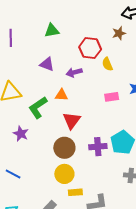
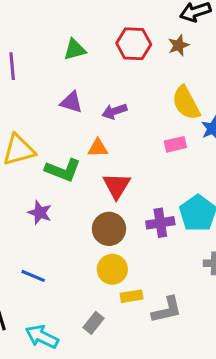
red hexagon: (90, 48) -> (134, 44), moved
yellow semicircle: (107, 64) -> (186, 103), moved, size x1.6
green L-shape: (38, 107) -> (63, 170), turned -120

